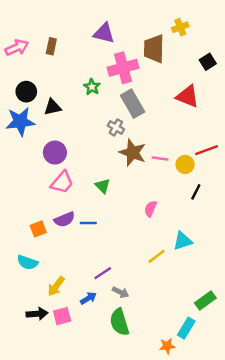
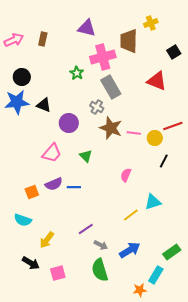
black triangle: (53, 107) -> (44, 105), moved, turned 35
purple circle: (55, 153) -> (69, 123), moved
blue arrow: (88, 298) -> (130, 250), moved, size x1.5
black arrow: (37, 314) -> (31, 263), turned 36
pink square: (62, 316) -> (58, 273), moved

